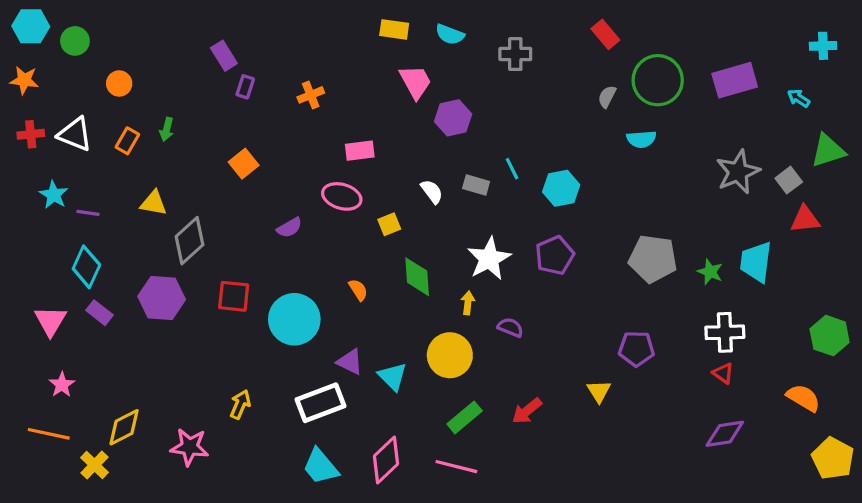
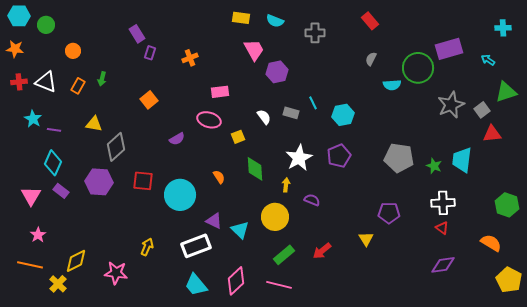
green circle: (658, 80) -> (418, 68), moved

